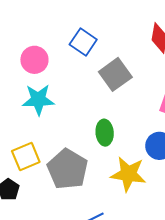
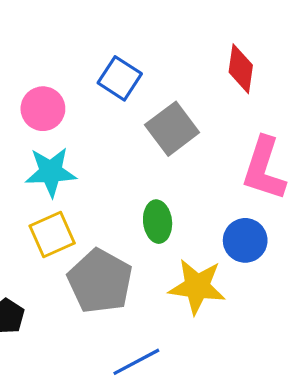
yellow square: (26, 156) -> (52, 235), moved

